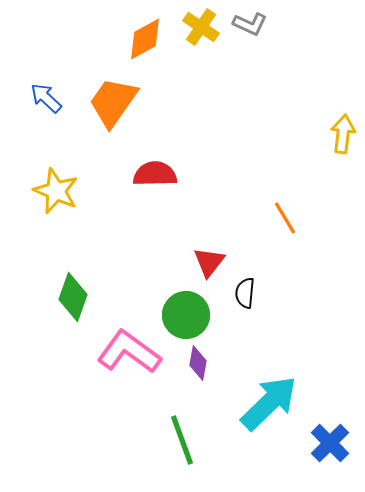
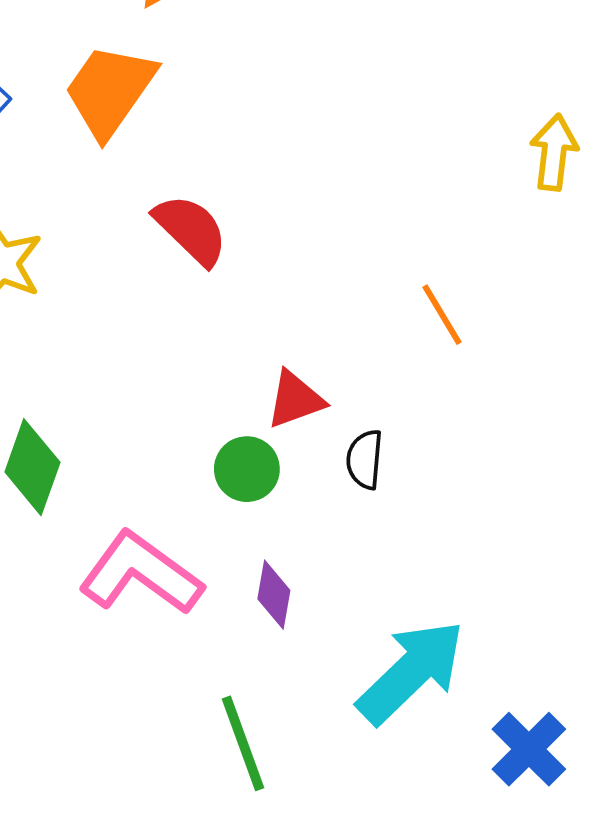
red semicircle: (155, 174) -> (191, 230), turned 45
red triangle: (209, 262) -> (295, 400), turned 32
green circle: (186, 315) -> (247, 469), moved, size x0.7

